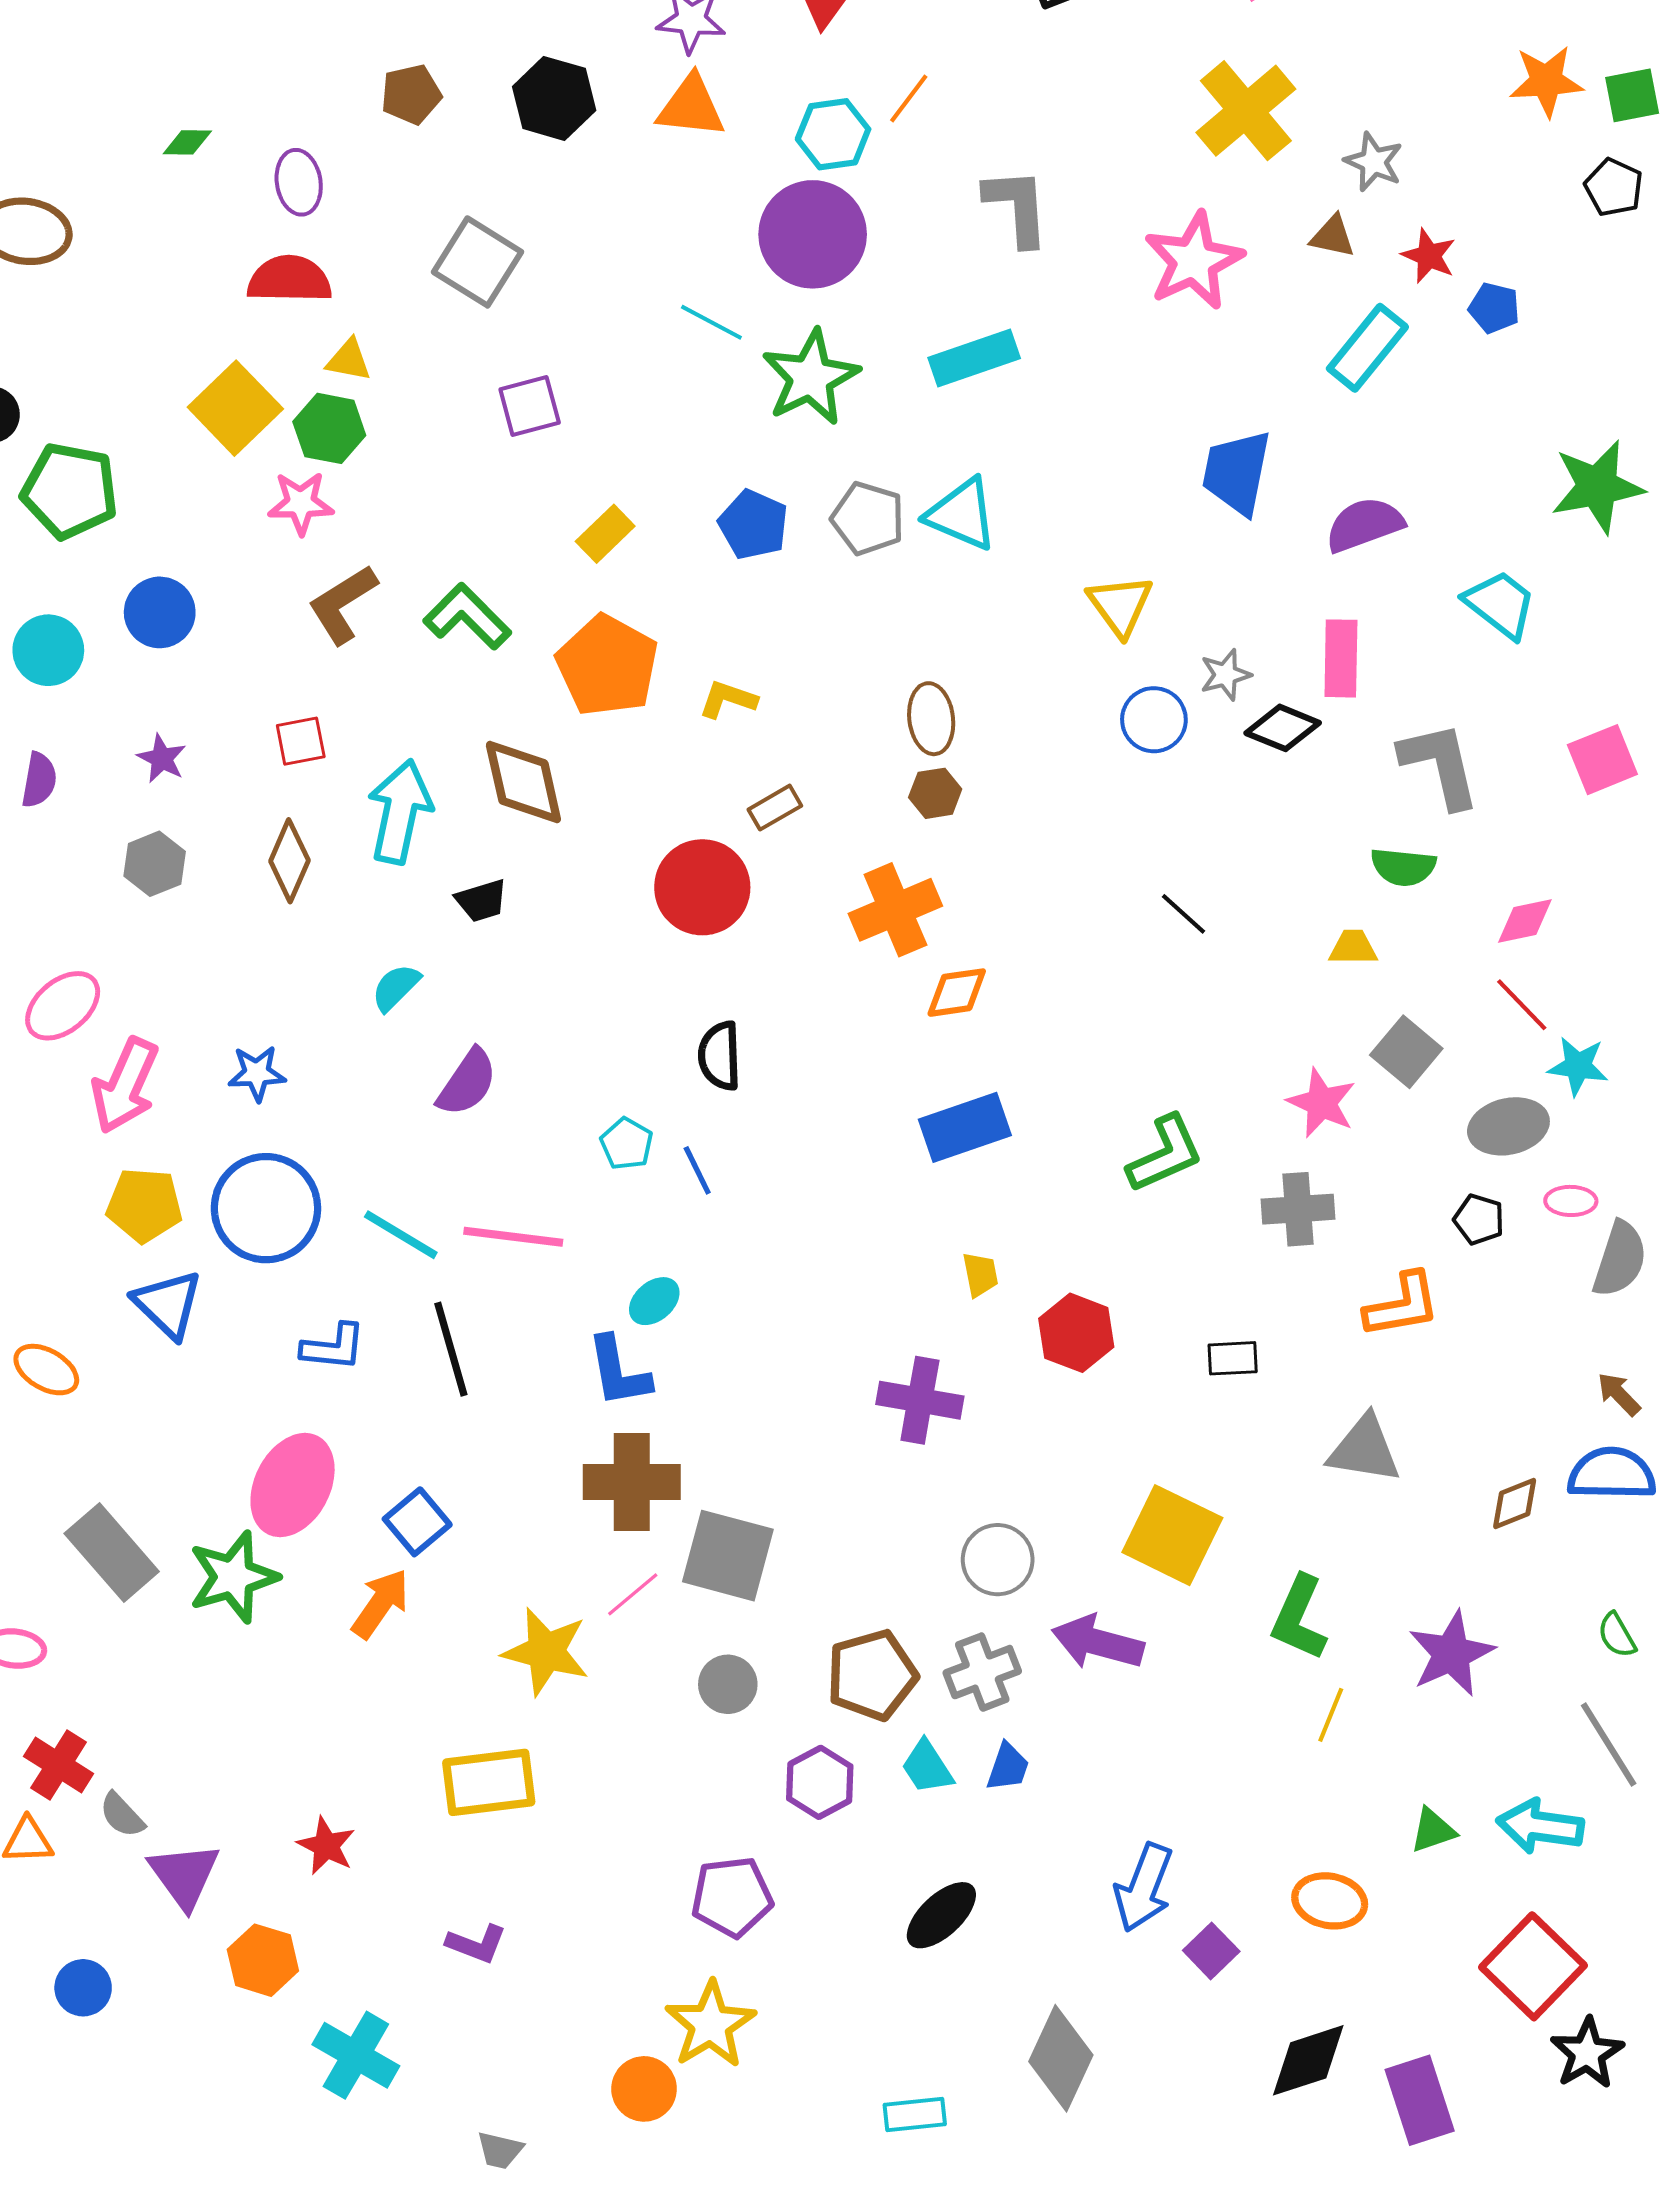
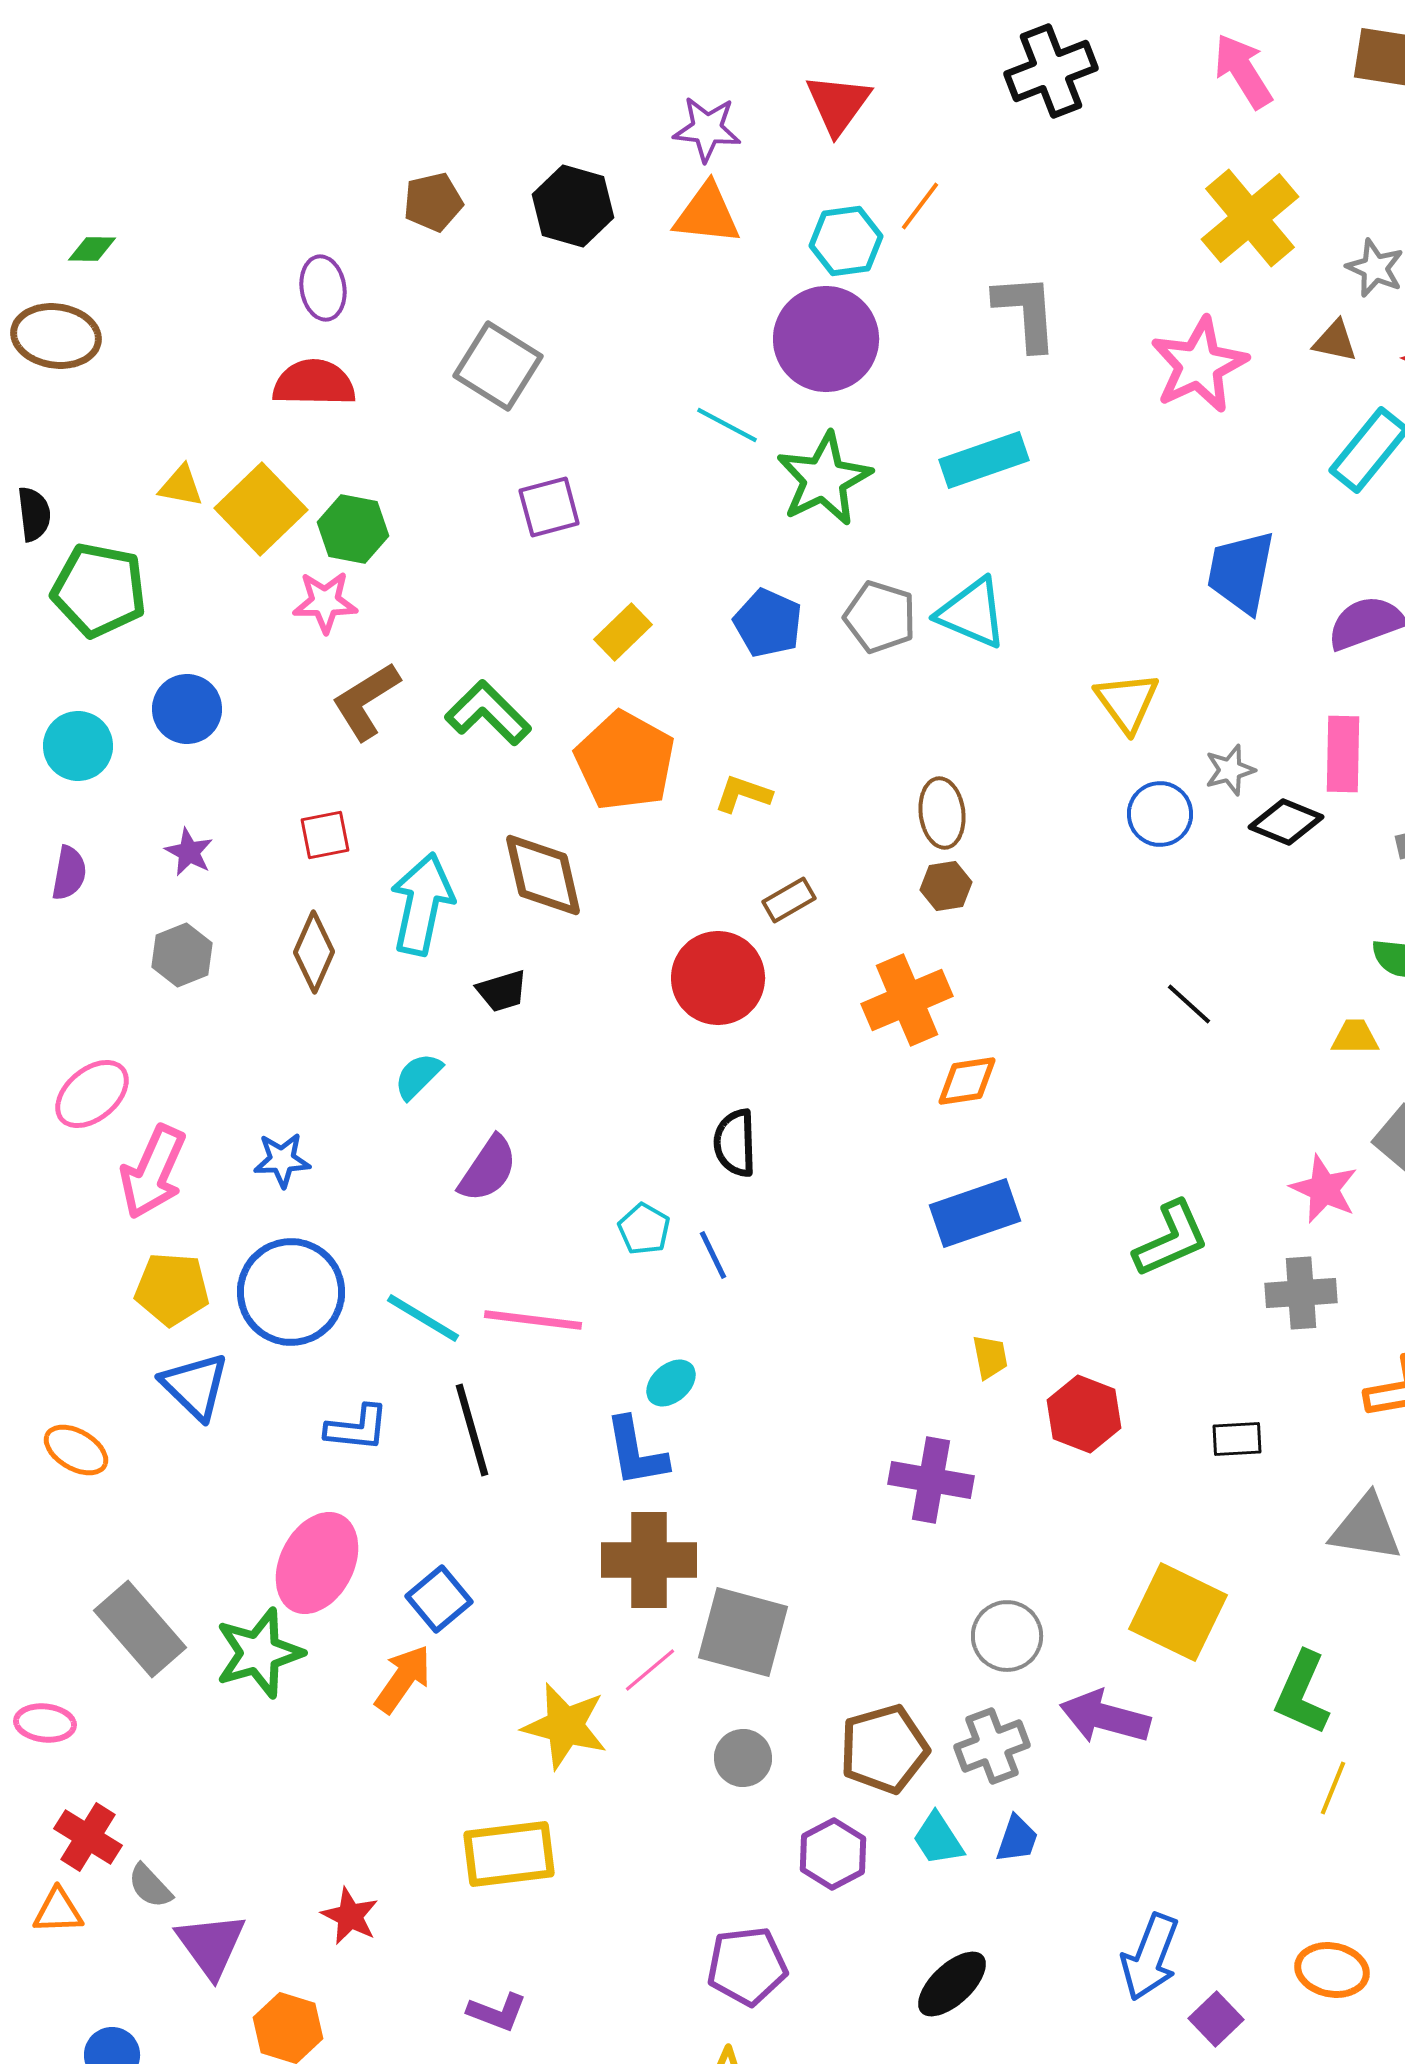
green diamond: (187, 142) -> (92, 249), moved
yellow triangle: (349, 360) -> (181, 486), moved

